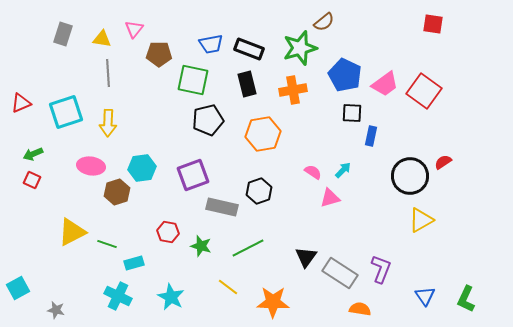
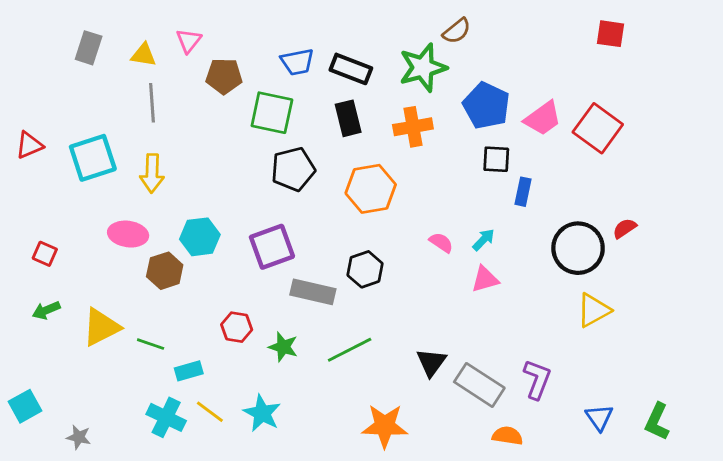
green arrow: (33, 154) -> (46, 310), moved
pink triangle: (330, 198) -> (485, 279), moved
yellow line: (228, 287) -> (210, 412), moved
cyan star: (171, 297) -> (262, 413), moved

